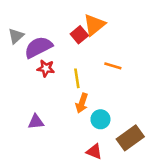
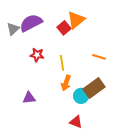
purple semicircle: (38, 47) -> (31, 23), moved
orange line: (113, 66) -> (99, 57), moved
brown rectangle: (130, 138) -> (94, 88), moved

